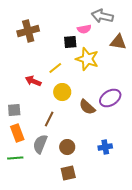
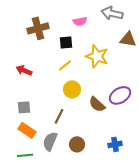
pink semicircle: (84, 29) -> (80, 21), moved
black square: (70, 42) -> (66, 42), moved
red arrow: (33, 81) -> (24, 70), moved
orange rectangle: (17, 133) -> (27, 130), turned -36

